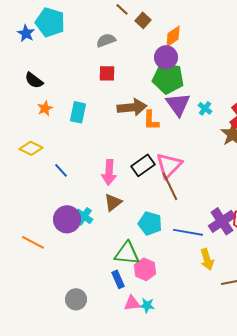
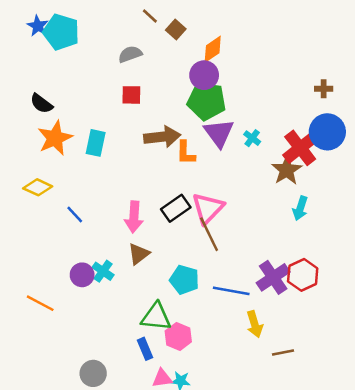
blue star: (26, 33) -> (38, 26), moved
orange star: (45, 108) -> (55, 138), size x1.8
purple circle: (67, 219) -> (82, 275), size x0.7

